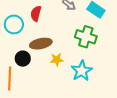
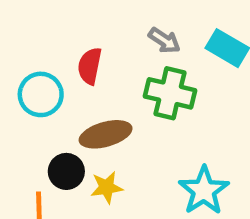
green cross: (86, 37) -> (170, 93), moved
yellow star: (57, 60) -> (107, 187), moved

